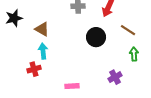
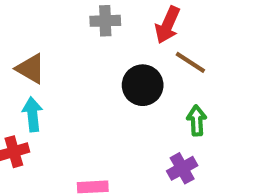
brown line: (128, 30) -> (190, 62), moved
green arrow: (134, 54) -> (197, 120), moved

